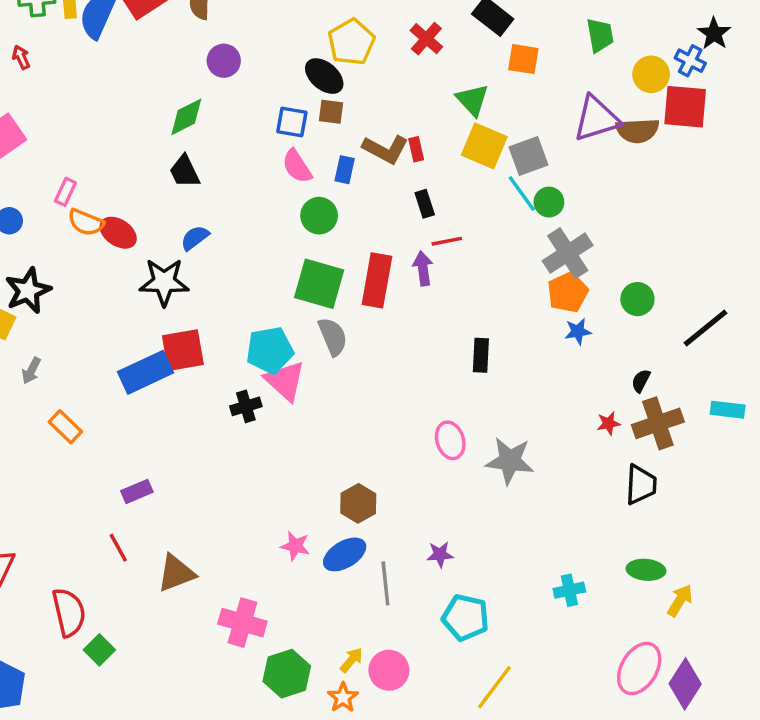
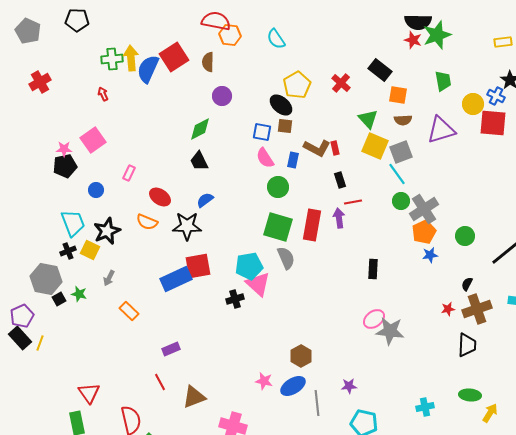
brown semicircle: (637, 131) -> (403, 120), moved, size x0.7
green circle: (549, 202) -> (401, 201), moved
orange semicircle: (86, 222) -> (147, 222), moved
pink ellipse: (450, 440) -> (374, 319), moved, turned 70

